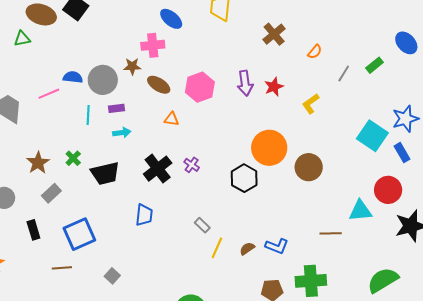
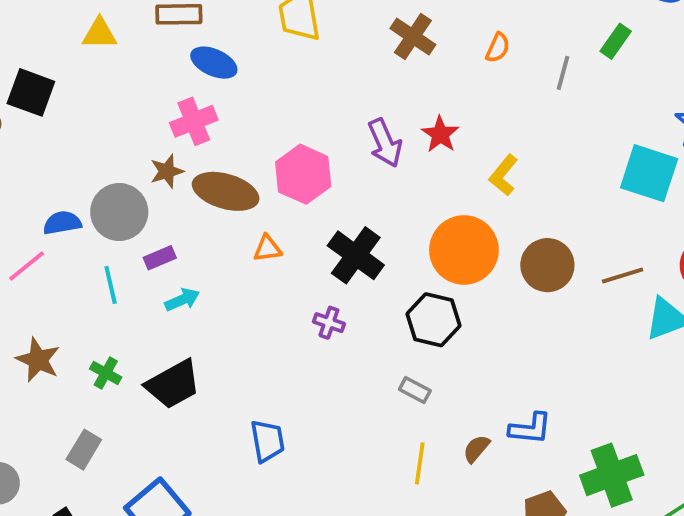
brown ellipse: (159, 85) -> (226, 191), size x1.4
yellow L-shape: (311, 104) -> (504, 175), moved
brown star: (38, 163) -> (38, 360), moved
black cross: (158, 169) -> (356, 255), moved
gray rectangle: (202, 225) -> (415, 390), moved
brown line: (331, 233) -> (623, 275), moved

